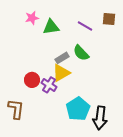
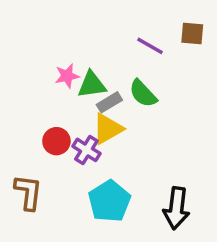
pink star: (32, 18) -> (67, 76), moved
green triangle: (51, 27) -> (92, 85), moved
cyan pentagon: (78, 109) -> (109, 201), moved

